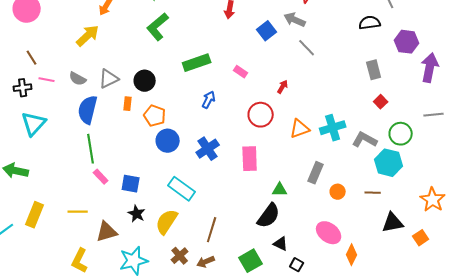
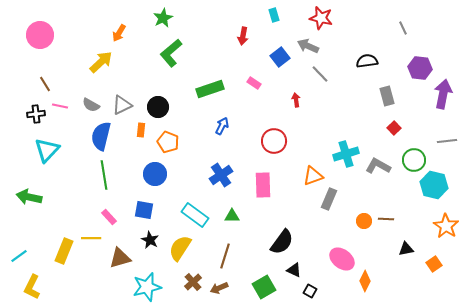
black semicircle: (370, 23) -> (367, 61), moved
pink rectangle: (241, 72) -> (254, 83), moved
red arrow: (283, 87) -> (296, 100), moved, turned -40
orange triangle: (300, 129) -> (313, 176), moved
blue circle: (168, 141) -> (155, 174), moved
cyan hexagon: (389, 163) -> (434, 185), moved
pink rectangle: (101, 177) -> (109, 217), moved
green triangle: (280, 190) -> (232, 216), moved
orange circle: (338, 192) -> (364, 221), moved
yellow rectangle: (35, 215) -> (64, 251), moved
black triangle: (393, 223) -> (406, 249), size x0.7
yellow L-shape: (80, 261) -> (32, 287), moved

